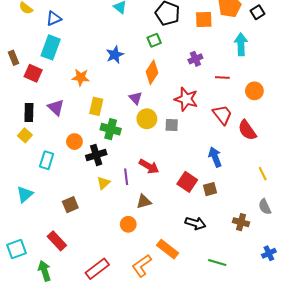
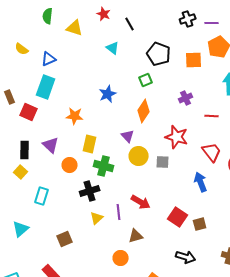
orange circle: (74, 142) -> (70, 165), moved
blue arrow: (215, 157) -> (201, 182), moved

